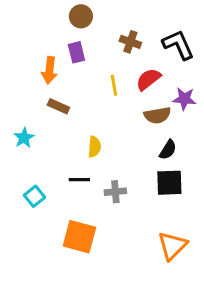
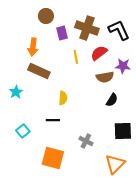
brown circle: (81, 16) -> (46, 16), moved
brown cross: (130, 42) -> (87, 28), size x1.6
purple rectangle: (76, 52) -> (62, 33), moved
brown rectangle: (58, 106) -> (39, 71), size x1.5
black square: (169, 183) -> (123, 131), moved
gray cross: (115, 192) -> (86, 141), moved, turned 32

